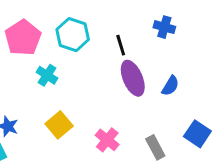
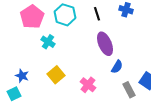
black line: (121, 45) -> (97, 14), moved
blue semicircle: (170, 86) -> (117, 67), moved
gray rectangle: (155, 147) -> (129, 90), moved

